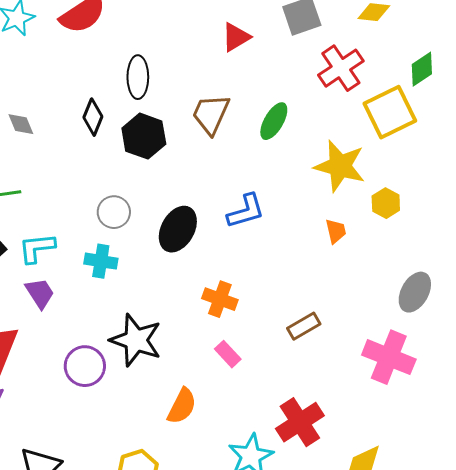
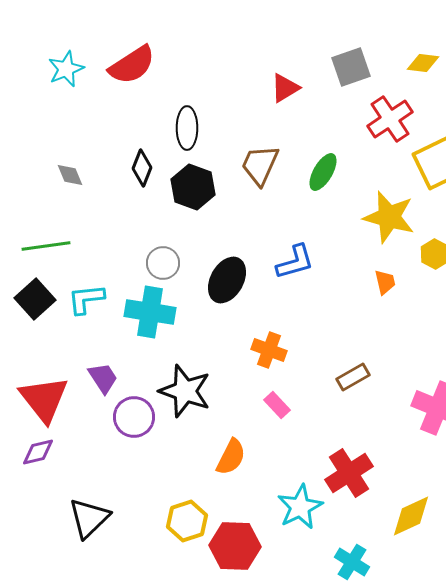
cyan cross: (101, 261) -> (150, 312), size x1.5
purple trapezoid: (40, 293) -> (103, 378), moved

